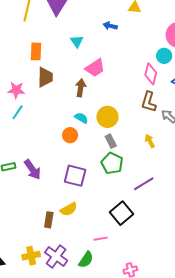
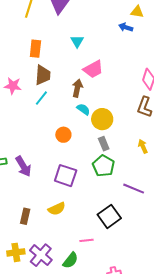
blue arrow: (110, 26) -> (126, 27), moved
cyan line: (18, 112) -> (41, 98), moved
cyan semicircle: (81, 118) -> (83, 109), moved
purple line: (144, 184) -> (134, 189), turned 50
brown rectangle: (49, 220) -> (25, 216), moved

